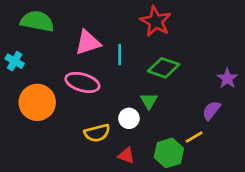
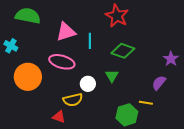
white circle: (129, 118) -> (88, 84), moved
yellow line: (194, 137) -> (146, 103), turned 40
red triangle: (126, 156) -> (59, 117), moved

